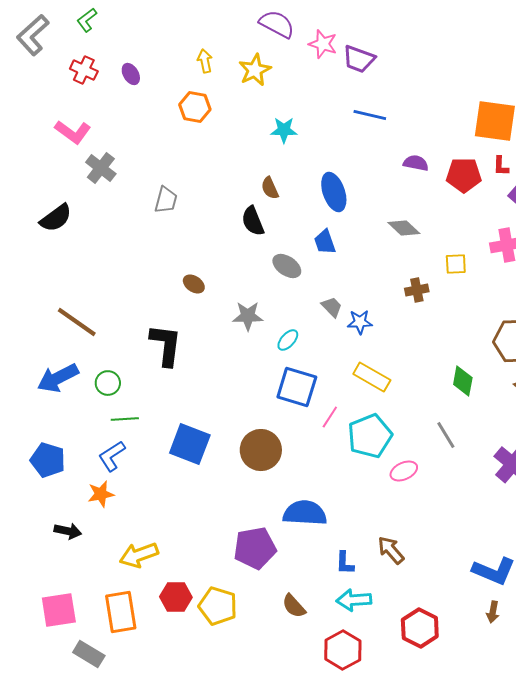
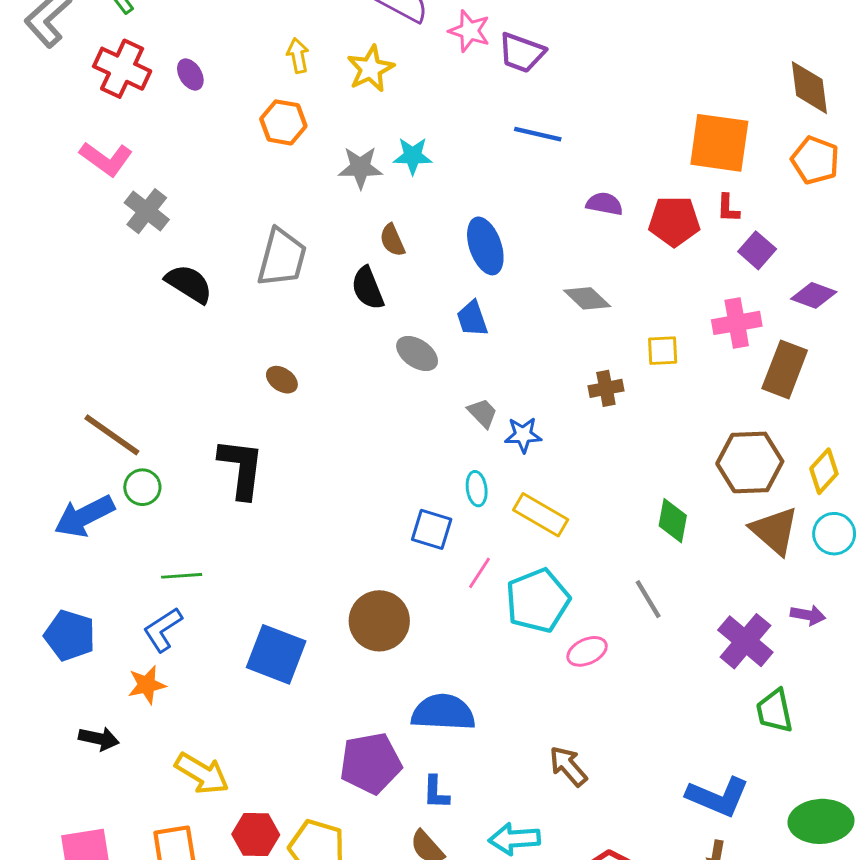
red cross: (84, 70) -> (122, 69), size x1.4
gray trapezoid: (166, 200) -> (282, 258), moved, size x1.5
black semicircle: (56, 218) -> (189, 284), moved, turned -112
gray star: (248, 316) -> (360, 167), moved
cyan ellipse: (288, 340) -> (477, 489), moved, turned -50
green circle: (108, 383) -> (142, 487), moved
blue square: (297, 387) -> (432, 529), size x0.7
blue square: (190, 444) -> (276, 654), moved
yellow arrow: (139, 555) -> (202, 773), turned -129
blue L-shape: (345, 563) -> (436, 792), moved

